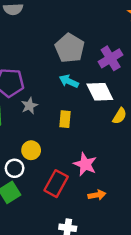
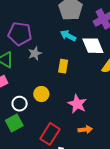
yellow circle: (31, 150) -> (41, 94), moved
red rectangle: (56, 184) -> (50, 134), moved

